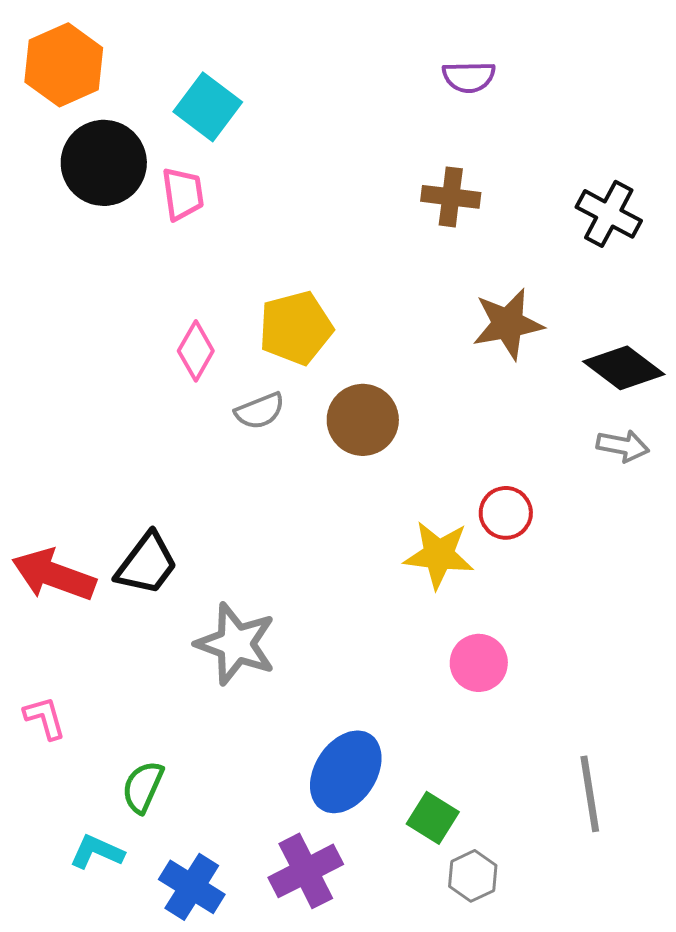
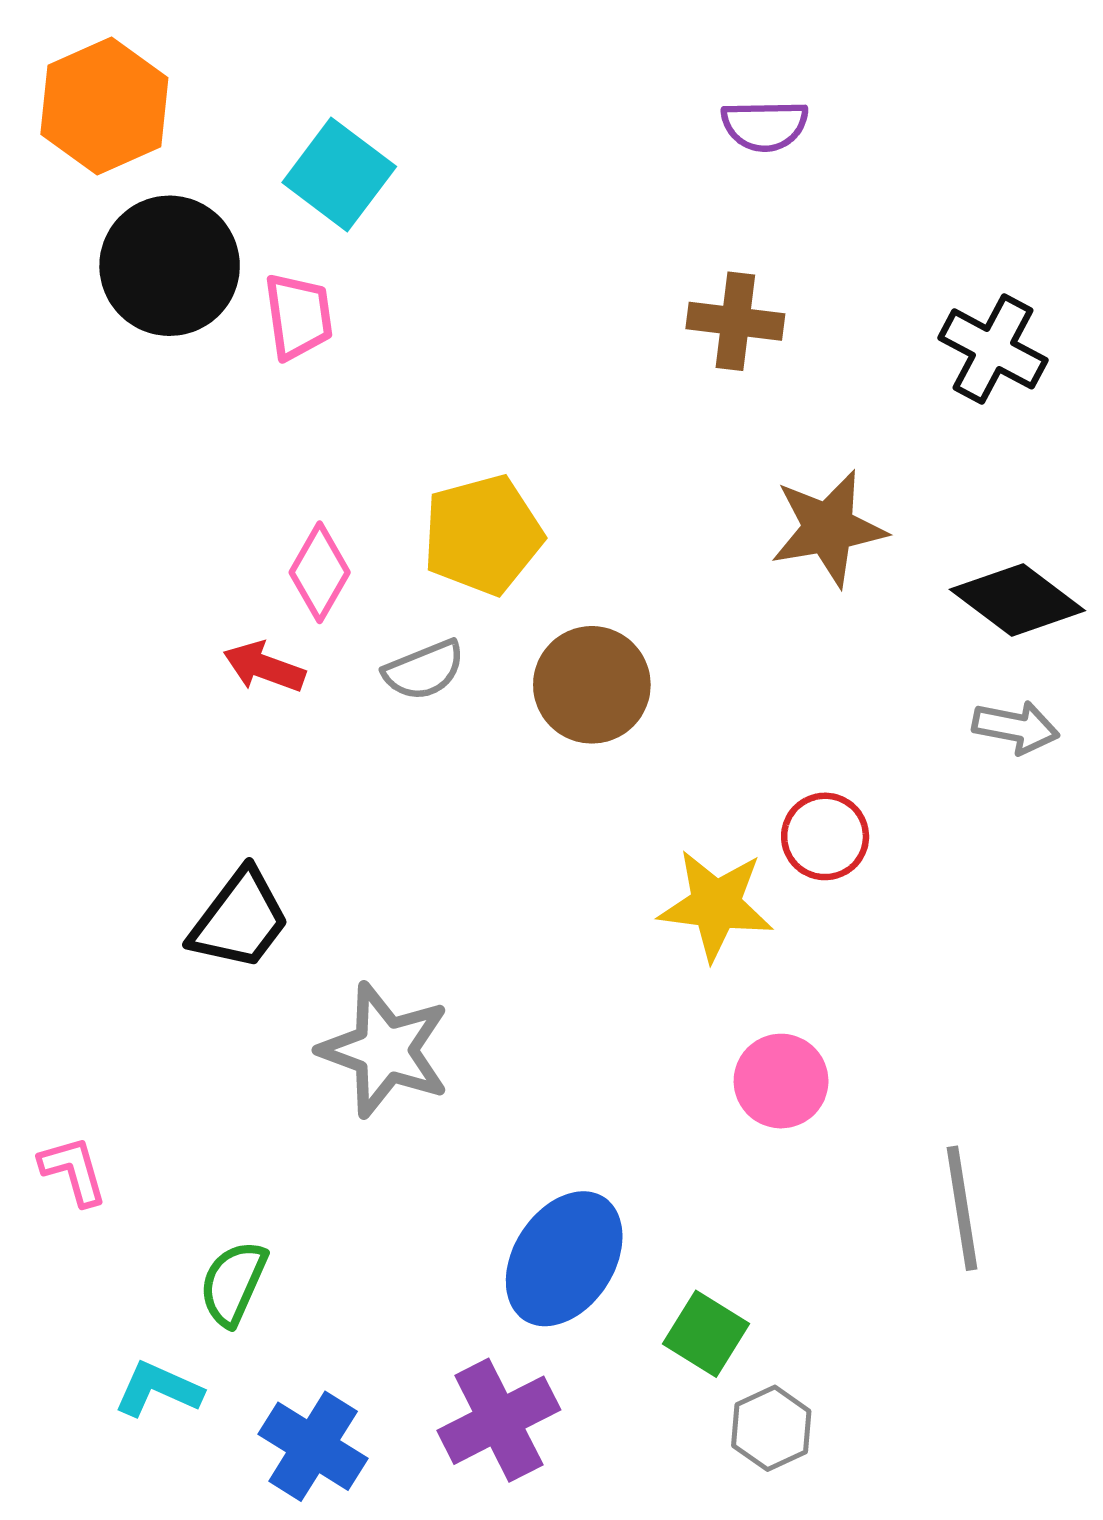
red arrow: (54, 575) -> (264, 667), moved, size x0.6
gray line: (590, 794) -> (962, 1208), moved

